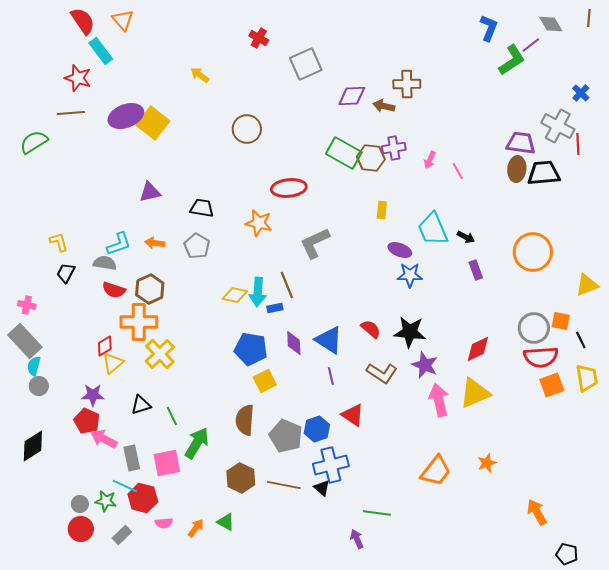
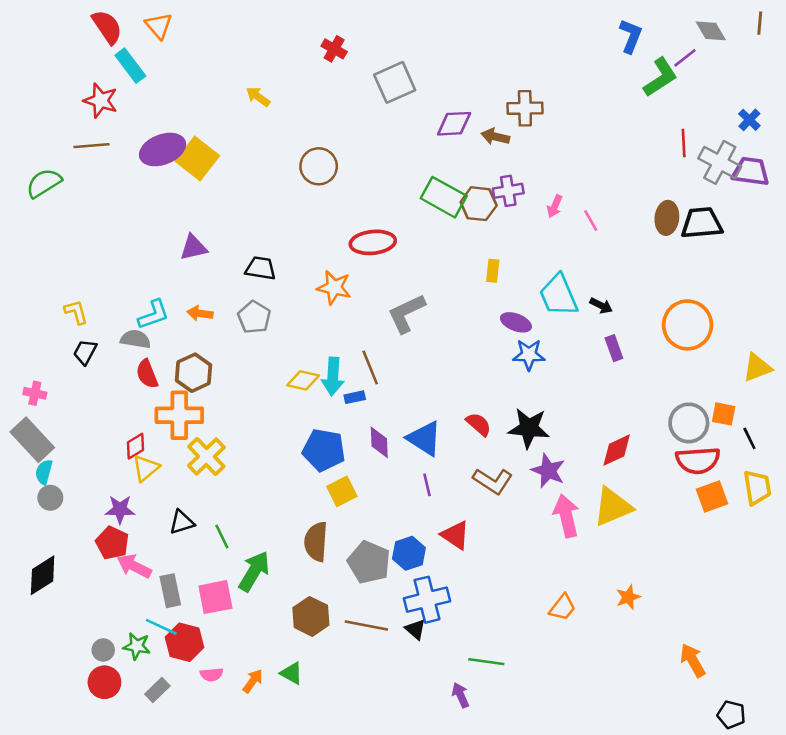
purple trapezoid: (521, 143) -> (751, 171), moved
red line: (578, 144) -> (684, 143), moved
red semicircle: (114, 290) -> (147, 374), turned 50
orange trapezoid: (436, 471) -> (562, 607), size x0.7

